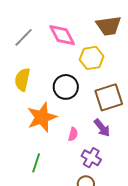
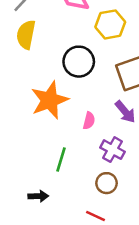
yellow semicircle: (22, 80) -> (26, 35), moved
green line: (36, 163) -> (61, 159), moved

